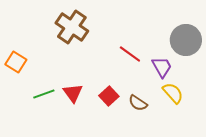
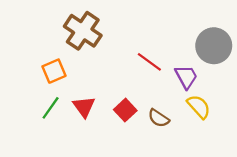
orange square: (16, 62) -> (54, 71), moved, turned 35
green line: (44, 94) -> (51, 108), turned -35

